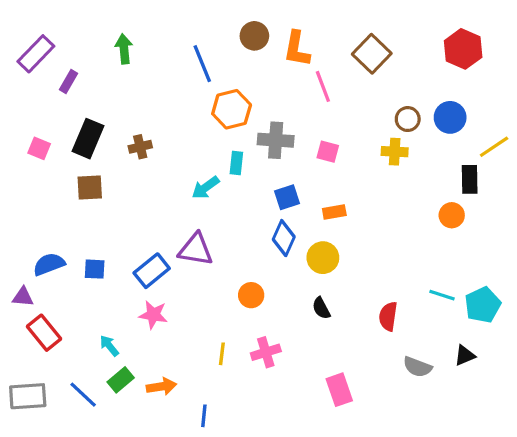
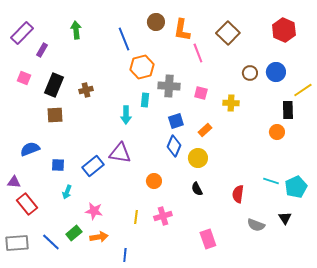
pink square: (39, 148) -> (24, 78), moved
yellow cross: (395, 152) -> (231, 103), moved
cyan arrow: (205, 188) -> (126, 115), turned -54
orange rectangle: (334, 212) -> (205, 130), turned -32
blue semicircle: (49, 264) -> (30, 149), moved
pink star: (153, 315) -> (94, 211), moved
cyan arrow: (109, 346) -> (67, 192), moved, turned -120
black triangle: (465, 355) -> (285, 218), turned -40

